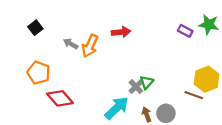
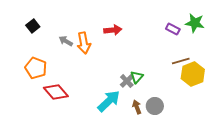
orange arrow: (90, 46) -> (84, 43), turned -35
brown line: (194, 95) -> (181, 61), moved, turned -36

